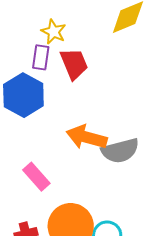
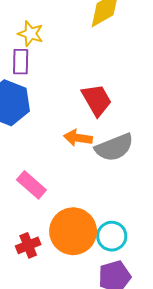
red trapezoid: (74, 64) -> (97, 100), moved
orange arrow: (87, 137) -> (78, 138), size x0.7

